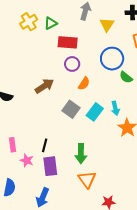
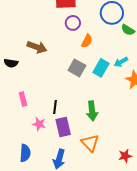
brown arrow: (44, 86) -> (37, 47), moved, turned 60
cyan arrow: (115, 108) -> (121, 62), turned 80
pink rectangle: (12, 145) -> (23, 99), moved
orange triangle: (87, 179) -> (90, 143), moved

